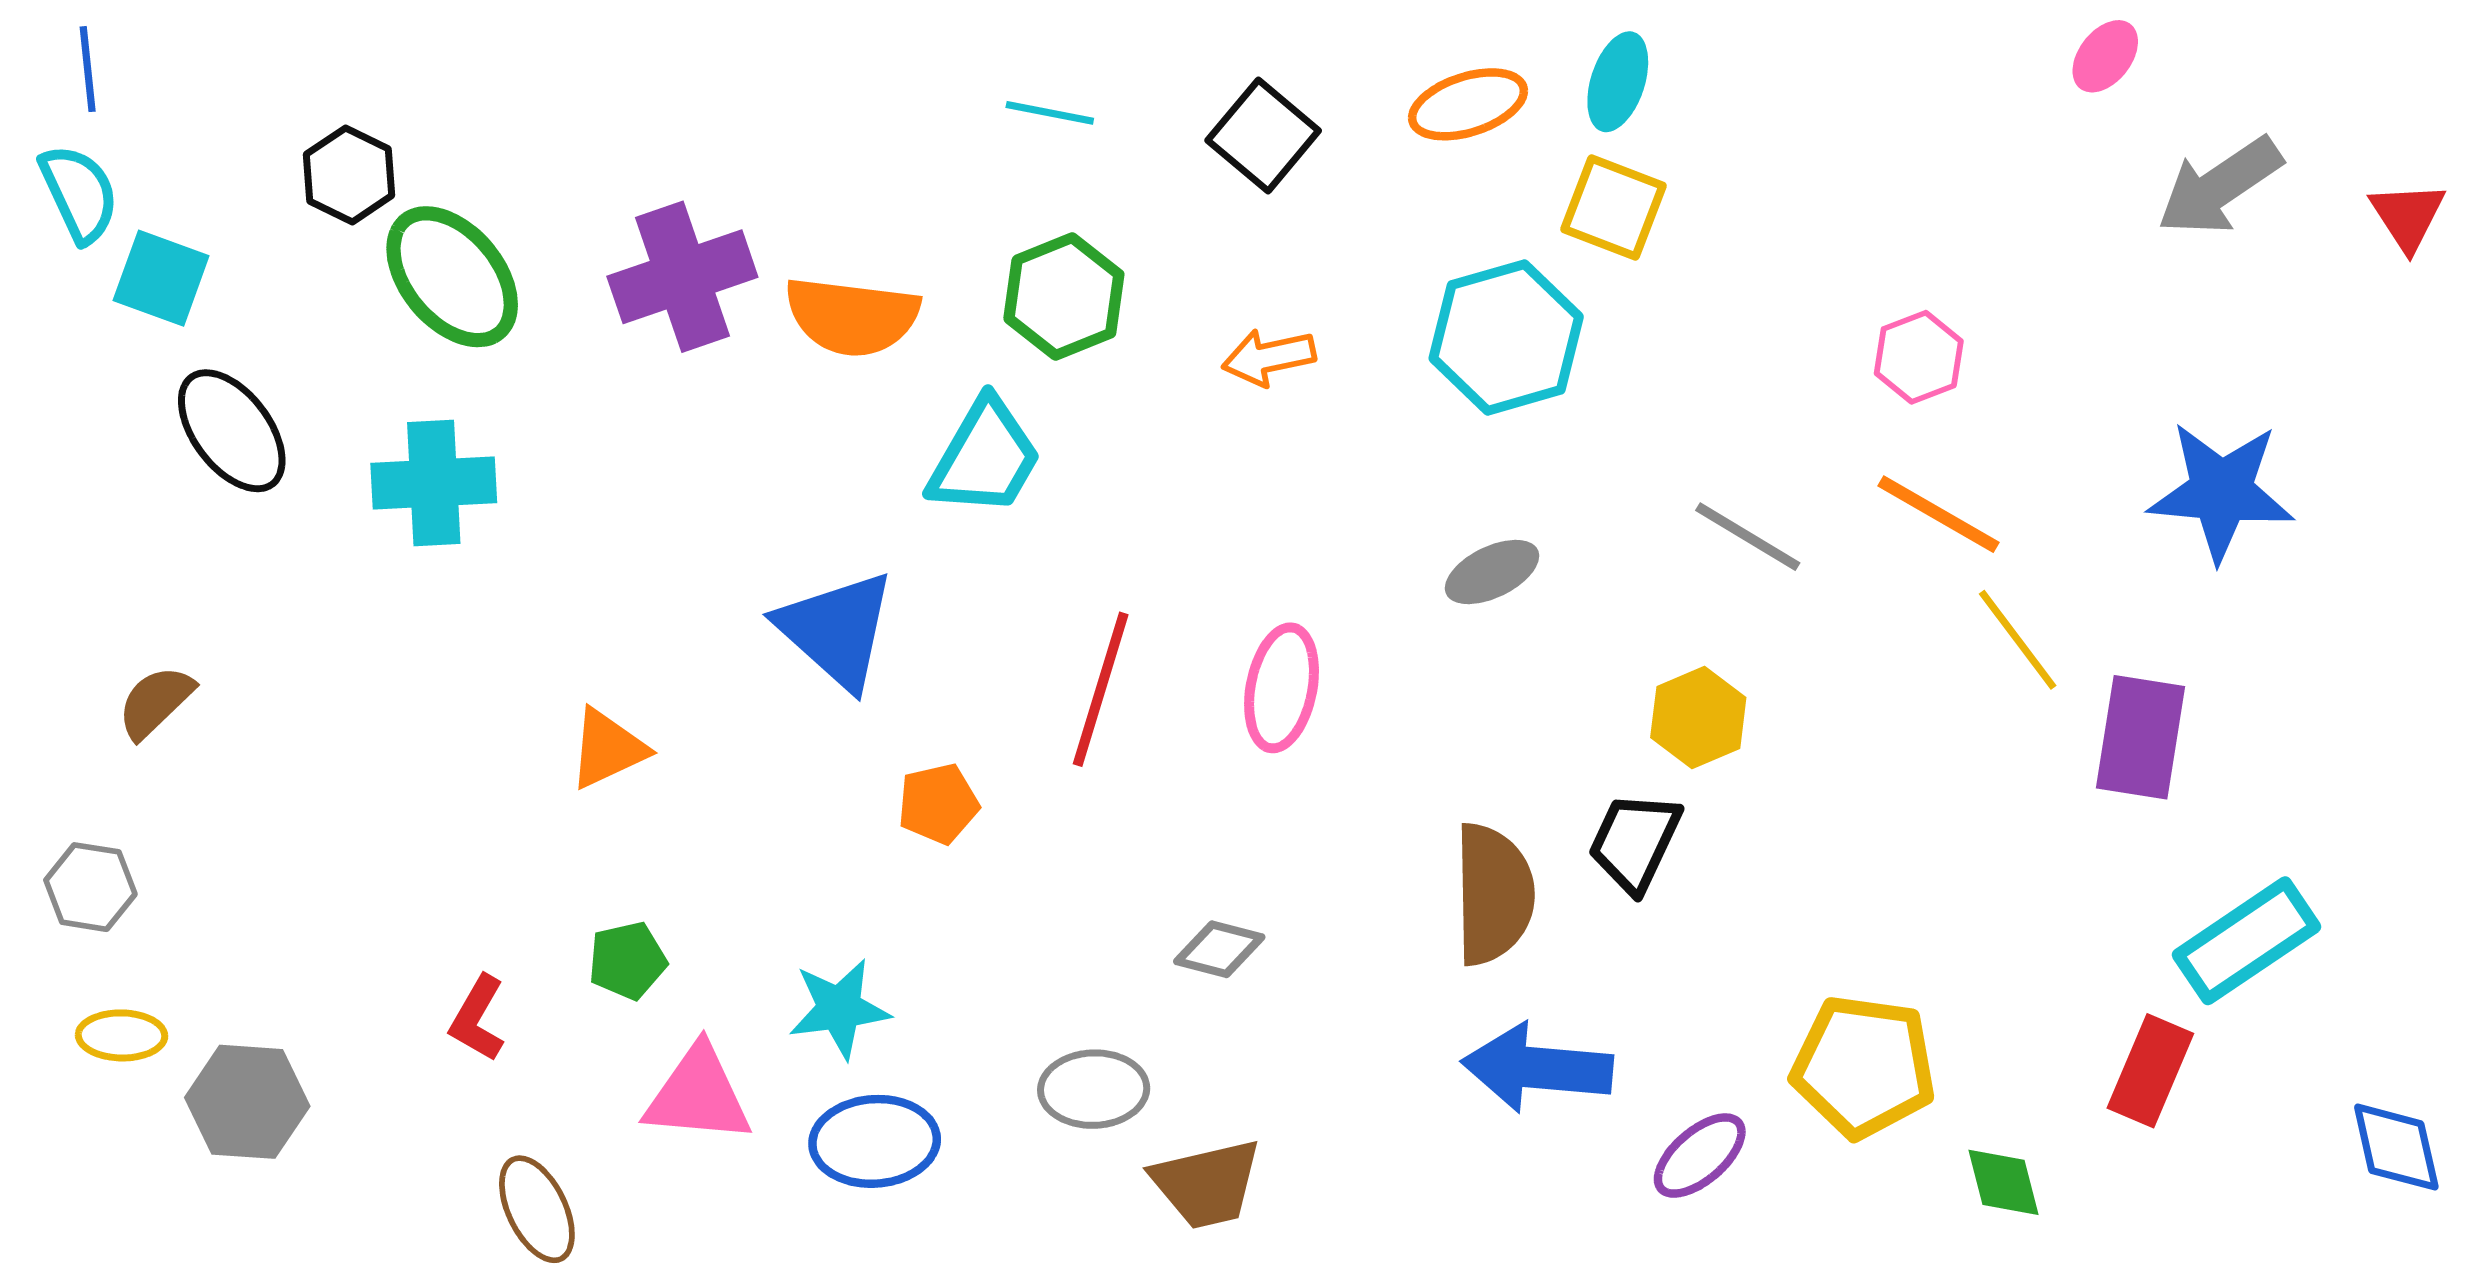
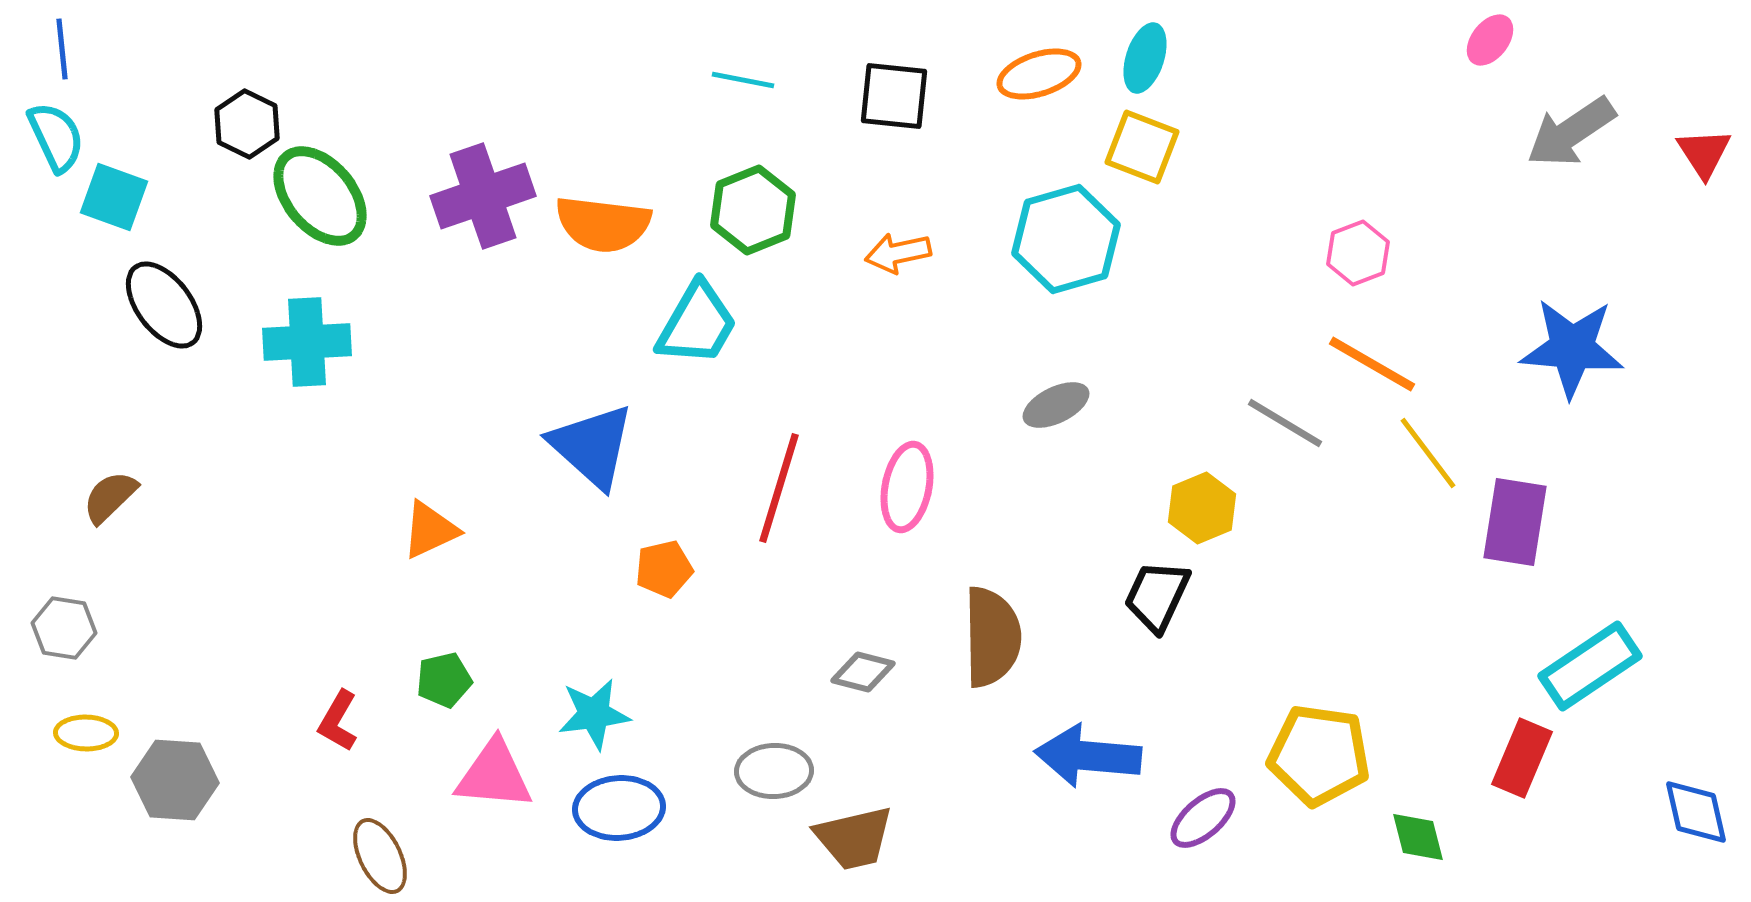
black square: (1263, 135) -> (894, 96), turned -34
gray line: (1748, 537) -> (1285, 423), moved
brown semicircle: (1493, 894) -> (992, 637), moved

